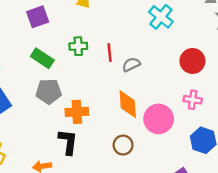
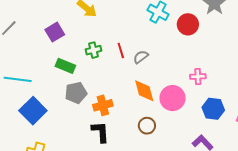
red circle: (192, 61) -> (188, 24), moved

